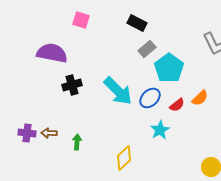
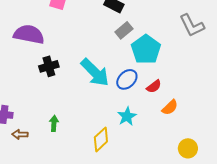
orange semicircle: (200, 98) -> (170, 107), moved
cyan star: (160, 130) -> (127, 116), moved
brown arrow: (49, 133) -> (20, 134), moved

